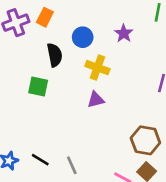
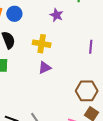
blue circle: (83, 37) -> (14, 14), moved

